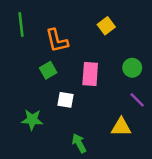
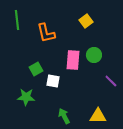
green circle: (132, 68) -> (94, 55), moved
green square: (48, 70) -> (36, 69), moved
yellow triangle: (121, 127) -> (98, 116), moved

